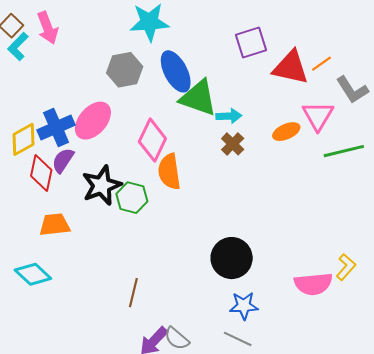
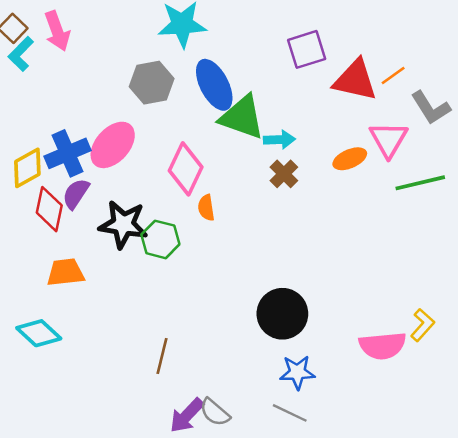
orange semicircle: (169, 172) -> (206, 208), size x0.6
black star: (102, 185) -> (123, 224), turned 30

